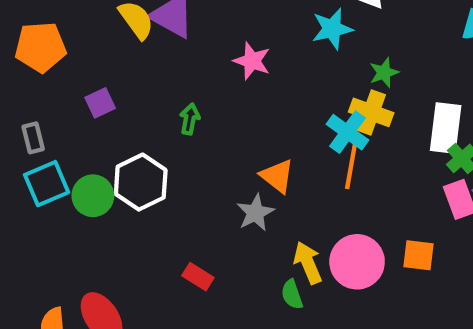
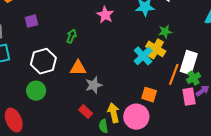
orange line: (351, 166) -> (174, 74), moved
orange triangle: (277, 176) -> (78, 68), moved, turned -48
green circle: (93, 196) -> (36, 91), moved
orange square: (418, 255) -> (149, 95), moved
red rectangle: (198, 277) -> (86, 112), moved

